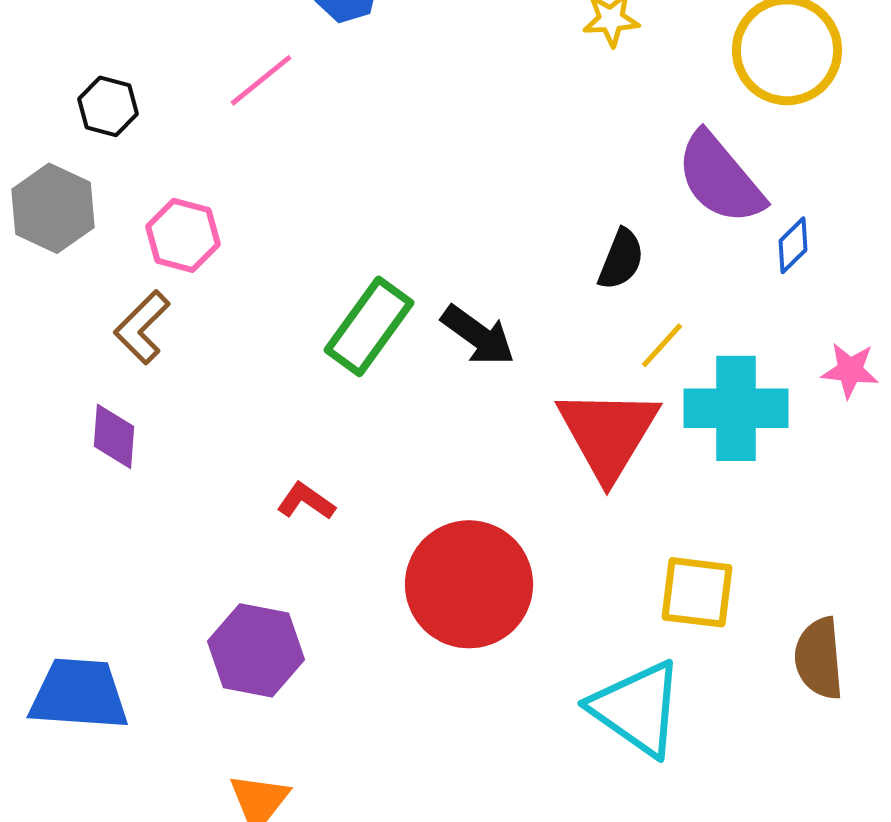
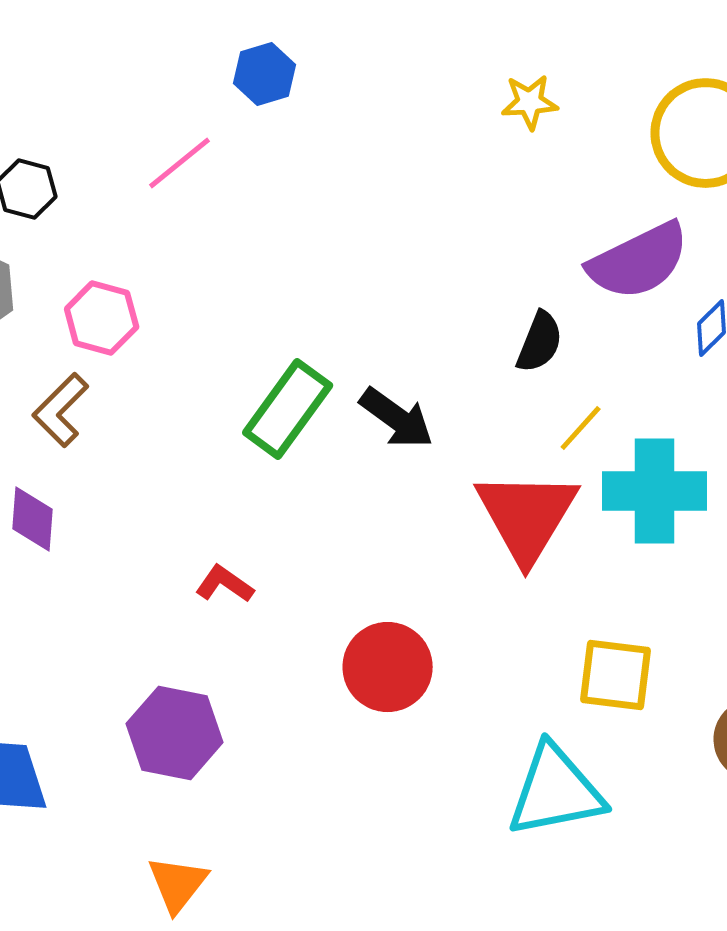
purple semicircle: (720, 178) -> (639, 261), turned -76
red circle: (469, 584) -> (388, 667), size x0.7
cyan triangle: (637, 708) -> (556, 791), turned -46

